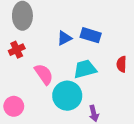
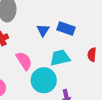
blue triangle: (64, 38) -> (43, 30), turned -32

